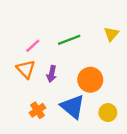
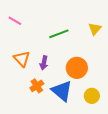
pink line: (33, 46) -> (15, 21), moved, turned 72
orange cross: (38, 110) -> (37, 86), moved

